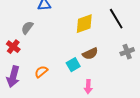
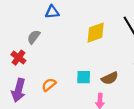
brown semicircle: (90, 54) -> (110, 78), moved
cyan square: (73, 65) -> (84, 77), turned 32

